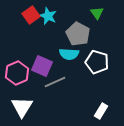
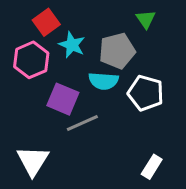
cyan star: (48, 16) -> (72, 45), moved
gray pentagon: (78, 34) -> (117, 51), turned 30
pink hexagon: (17, 73) -> (31, 60), moved

